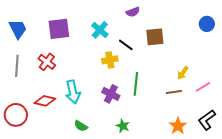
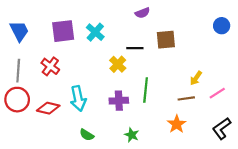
cyan cross: (100, 30) -> (95, 32), moved
black line: (126, 45) -> (135, 48), turned -35
yellow cross: (110, 60) -> (118, 64), turned -35
purple cross: (111, 94) -> (119, 101), turned -30
red circle: (16, 115) -> (17, 100), moved
orange star: (178, 126) -> (177, 124), moved

